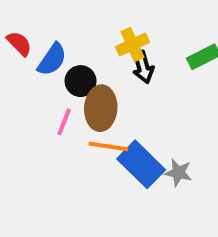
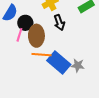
black arrow: (143, 67) -> (59, 22), moved
pink line: (64, 122) -> (19, 35), moved

